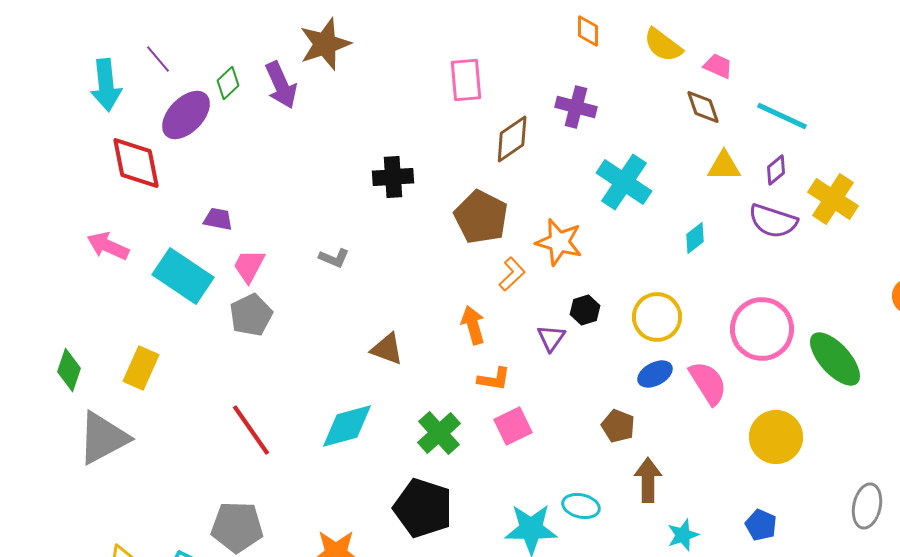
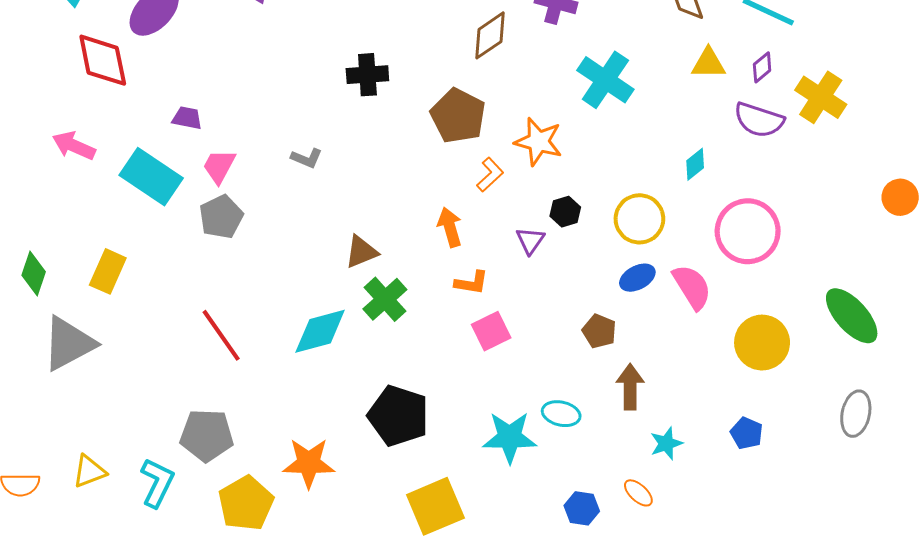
cyan diamond: (695, 238) -> (695, 164), moved
brown triangle: (387, 349) -> (361, 252), turned -42
green ellipse: (835, 359) -> (852, 316), moved
green cross: (439, 433) -> (385, 299), moved

